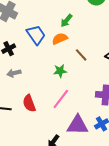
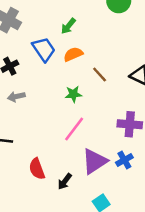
green arrow: (66, 21) -> (68, 26), moved
red semicircle: (29, 103) -> (37, 169), moved
purple triangle: (77, 125) -> (95, 161), turned -35

